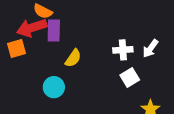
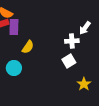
white arrow: (150, 49) -> (85, 28), moved
white cross: (123, 50) -> (72, 41), moved

